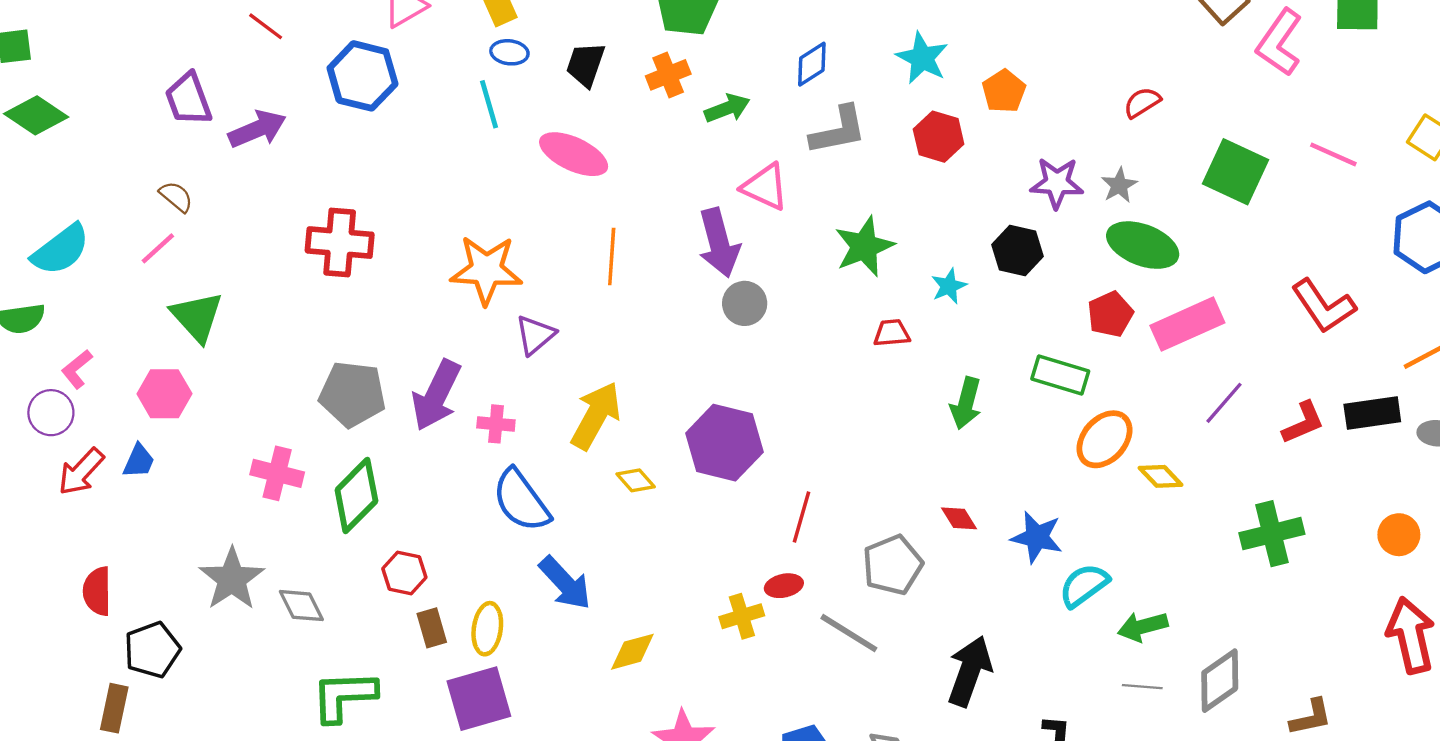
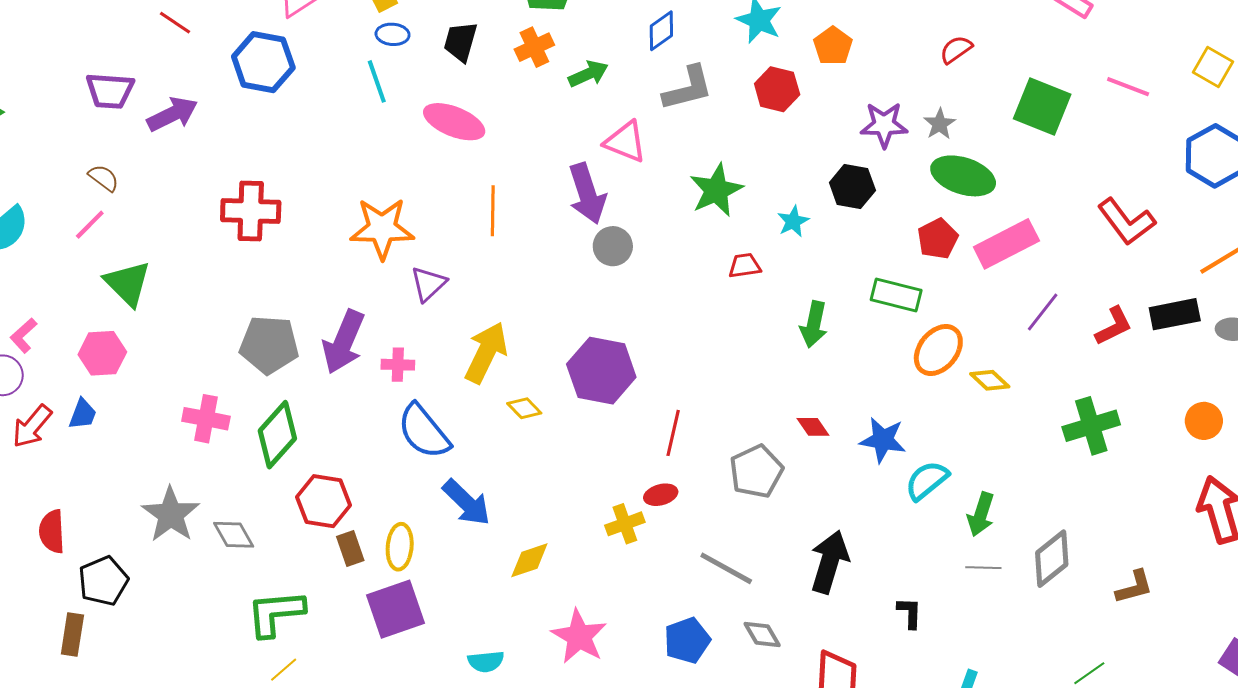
purple trapezoid: (188, 99) -> (110, 91), turned -63
red hexagon: (404, 573) -> (323, 501), size x1.4
green arrow: (1143, 627) -> (981, 514), turned -54
gray line: (849, 633) -> (726, 568), moved

